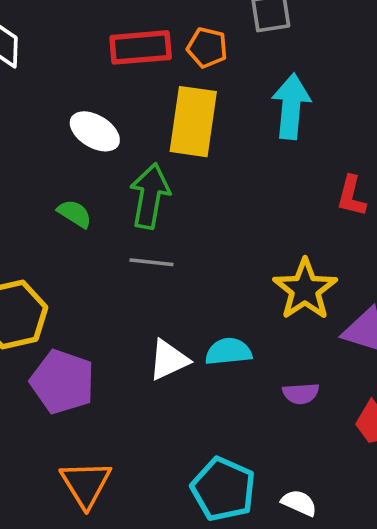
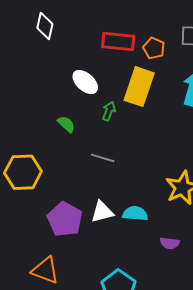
green arrow: (150, 196) -> (109, 111), moved, size x0.6
purple pentagon: (62, 382) -> (65, 219), moved
orange triangle: (86, 484) -> (45, 270), turned -48

